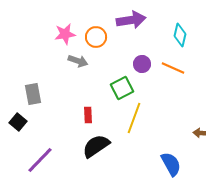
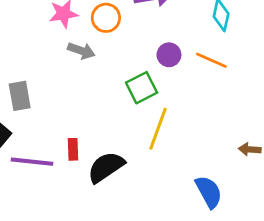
red rectangle: (88, 115) -> (73, 149), moved
purple line: (40, 160) -> (32, 162), moved, turned 52

